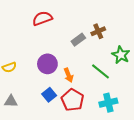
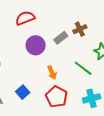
purple circle: (47, 64) -> (36, 45), moved
blue square: (49, 95) -> (23, 92), moved

